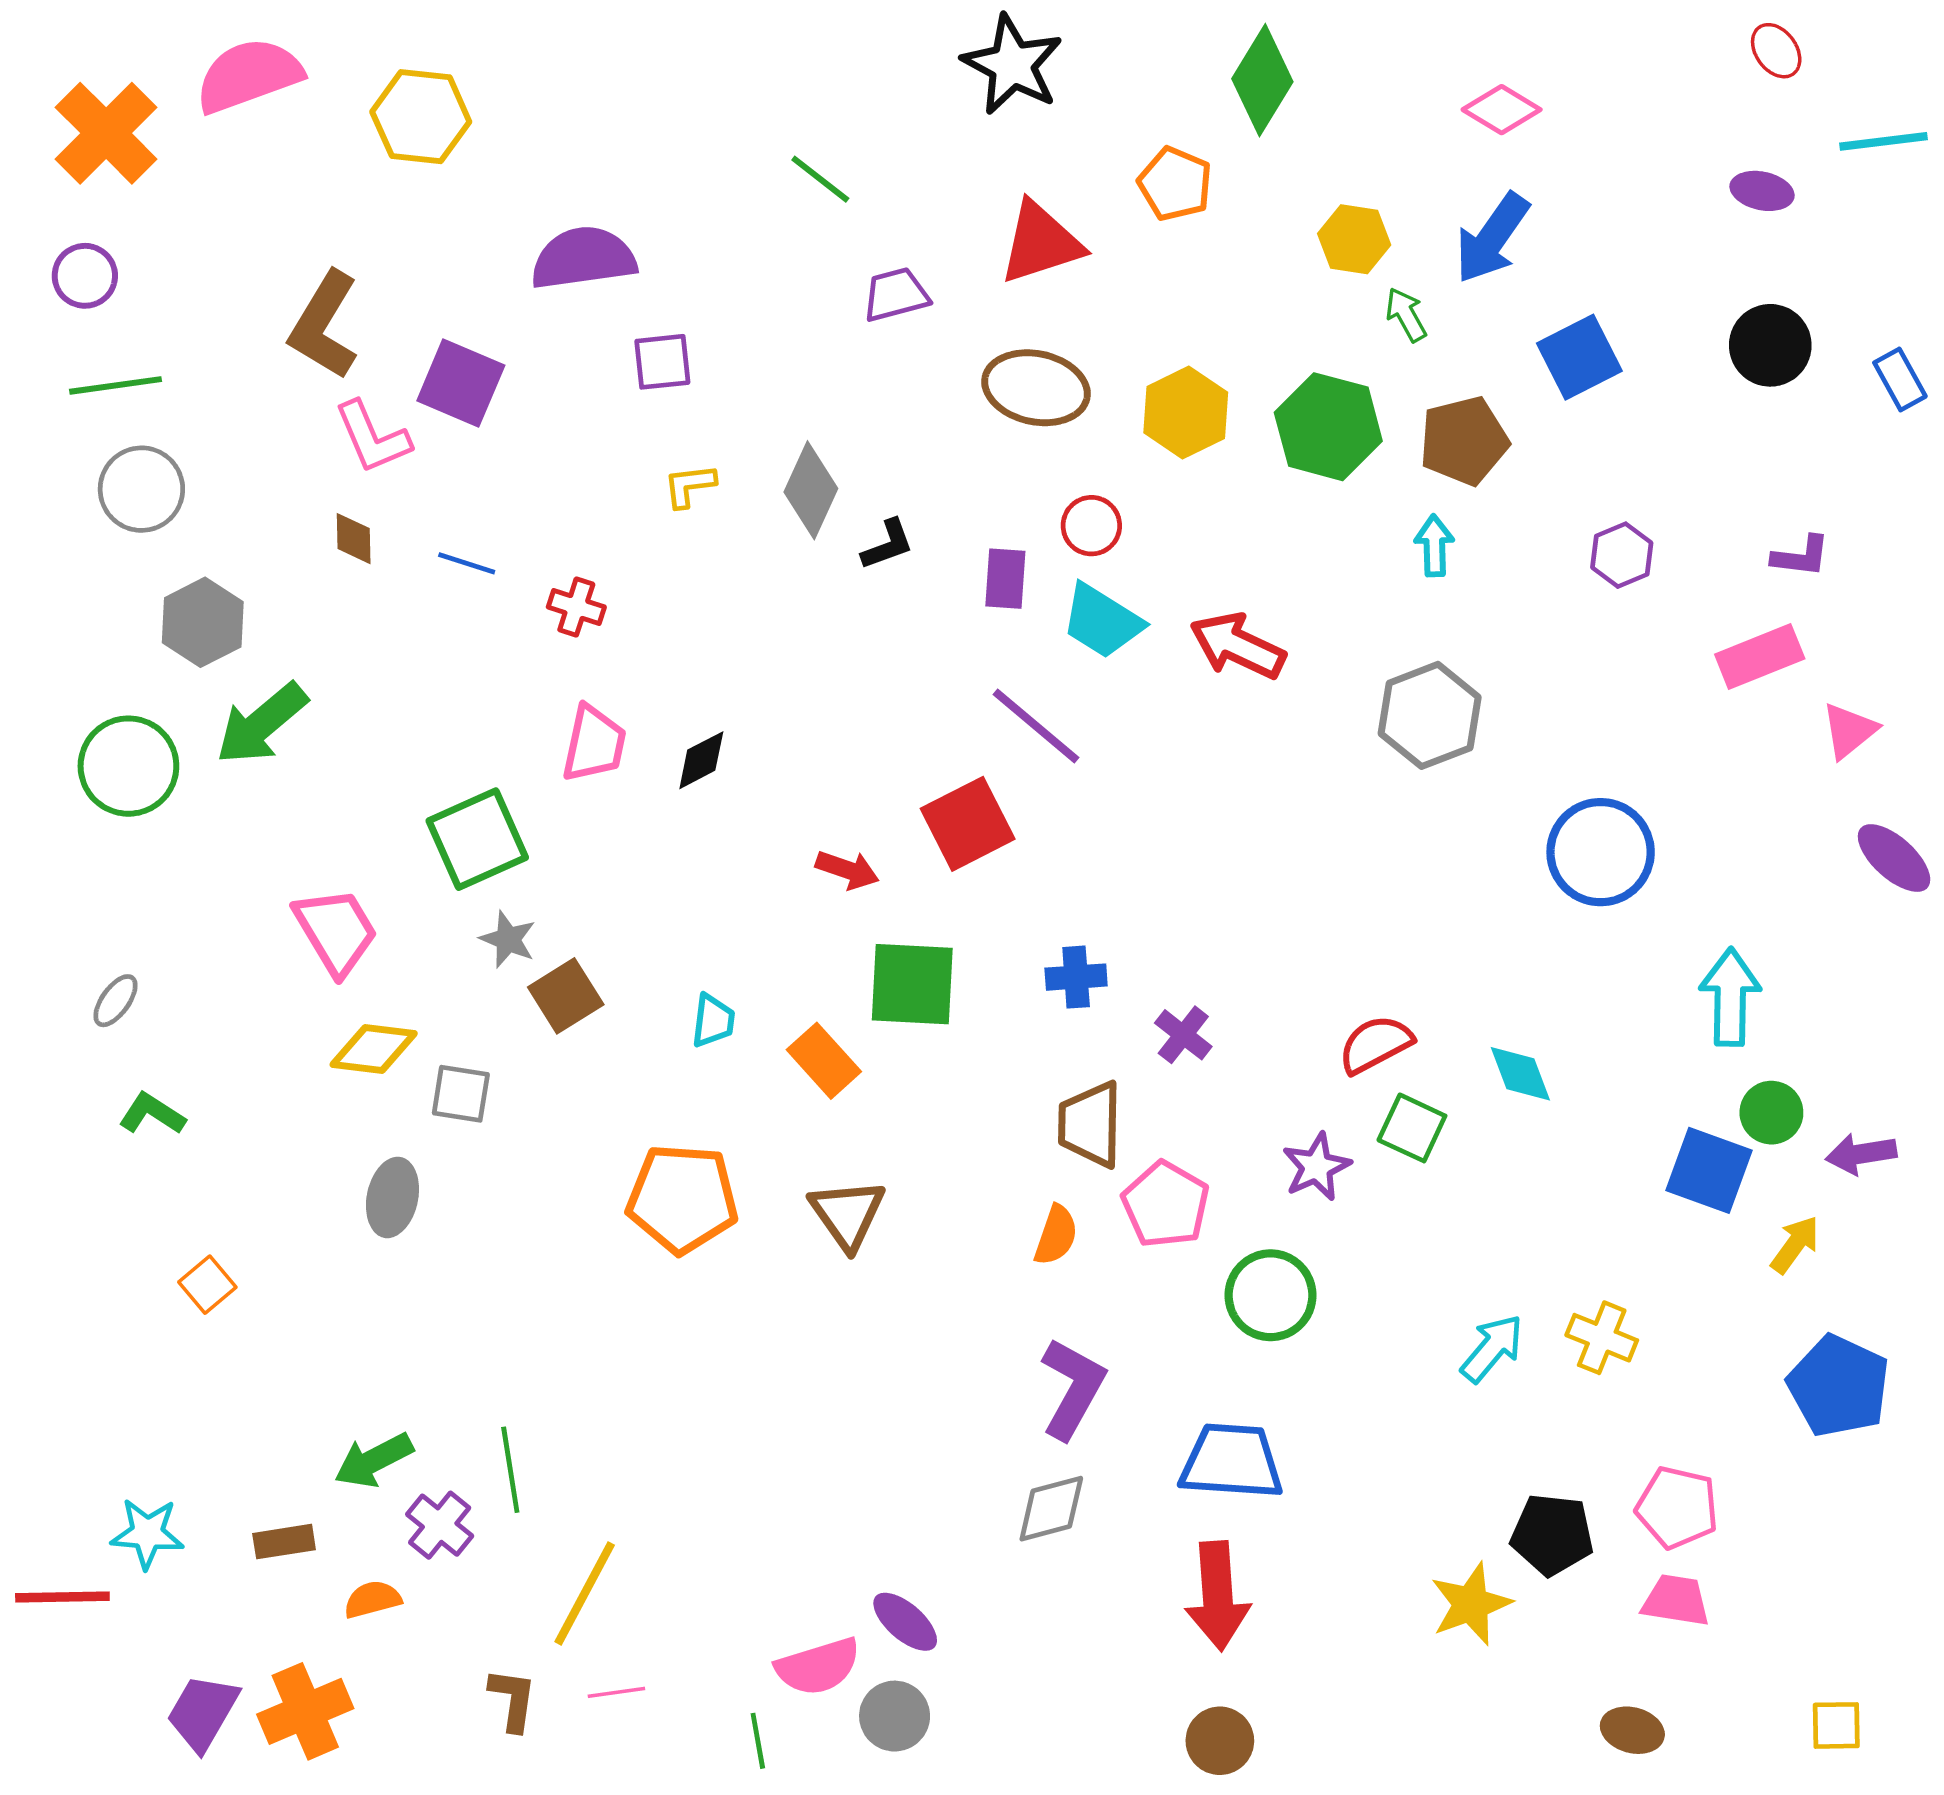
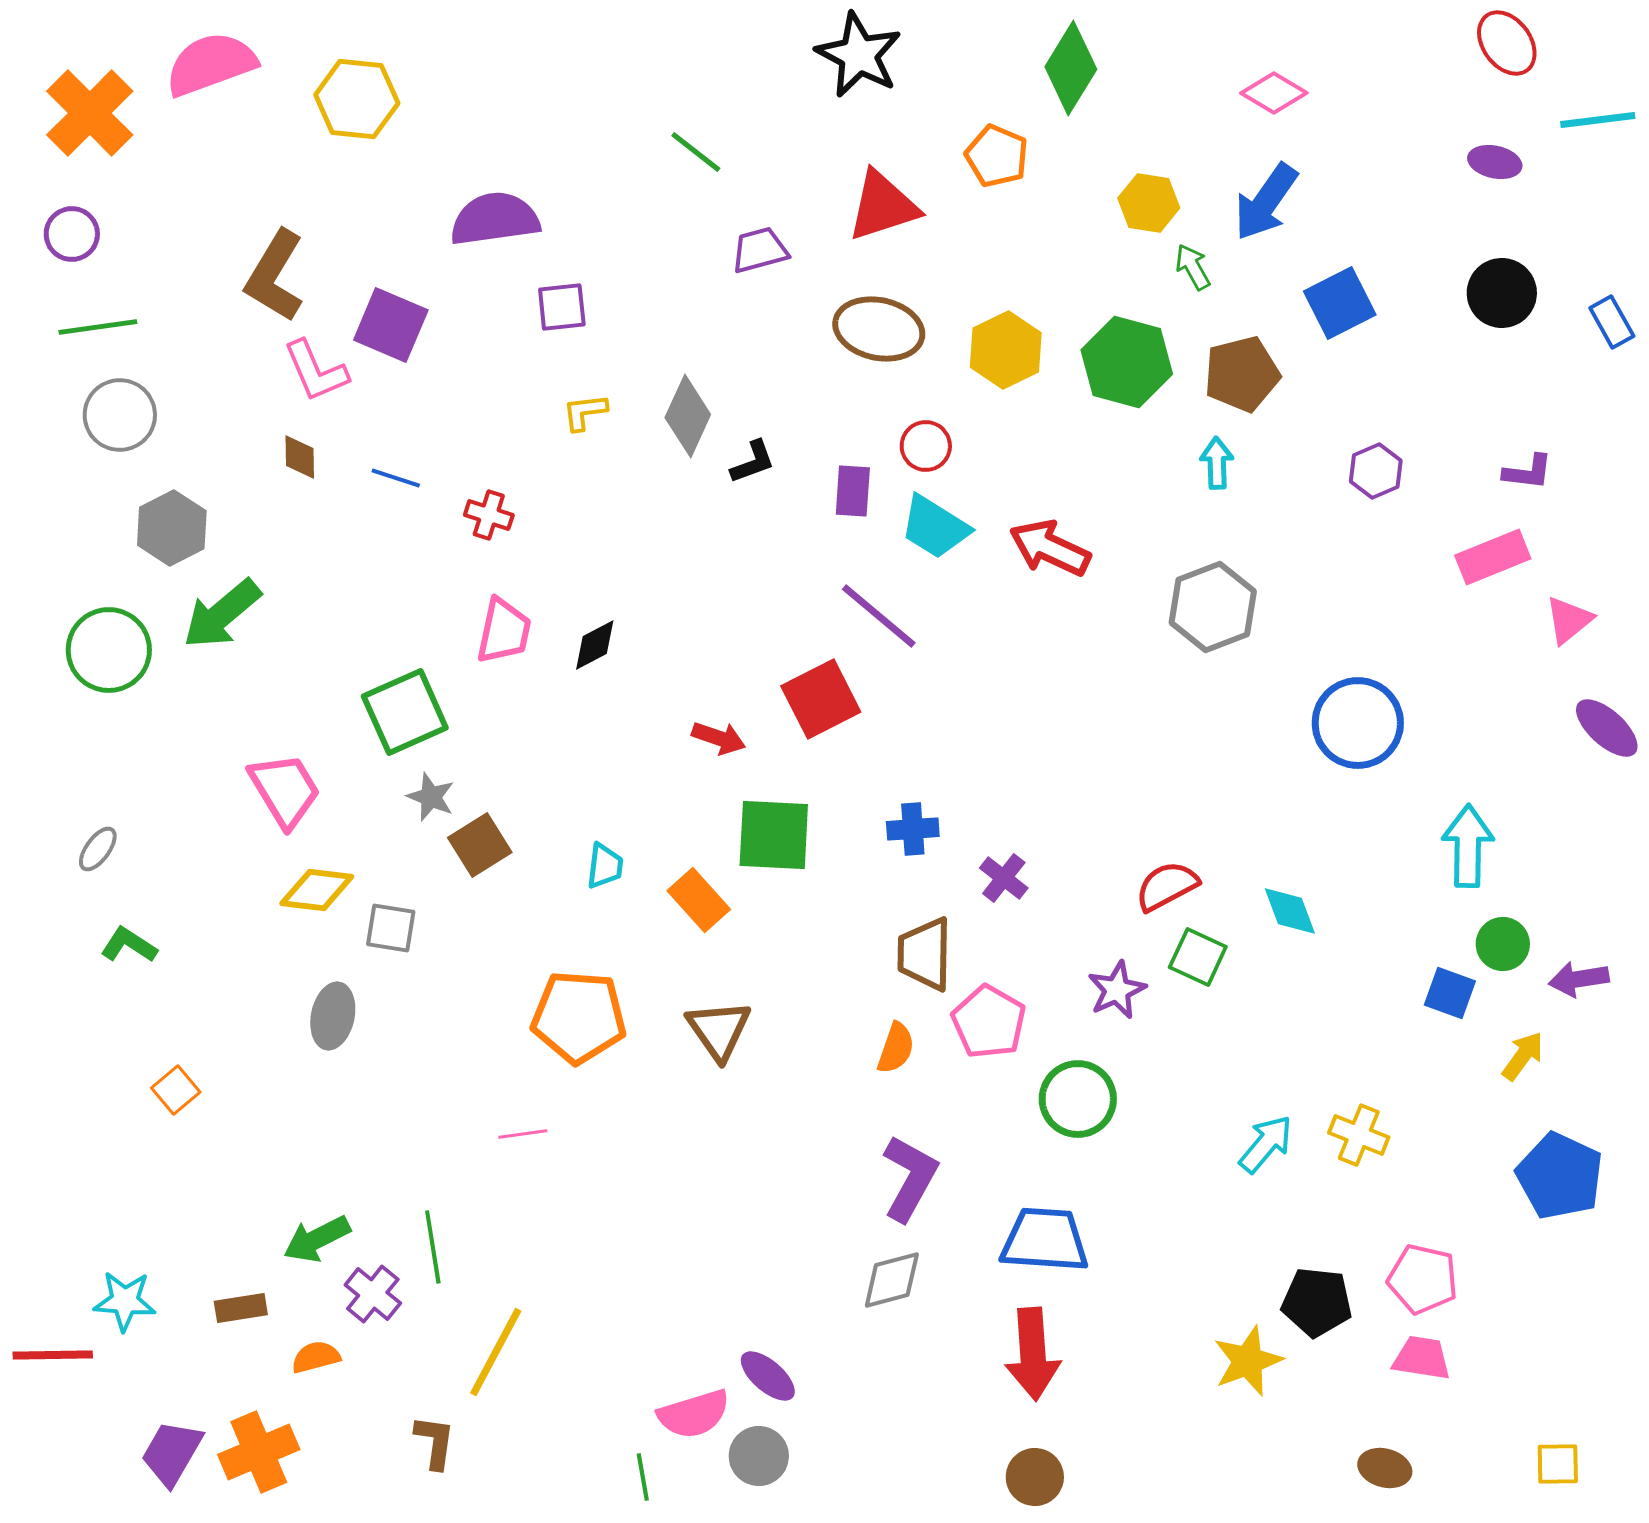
red ellipse: (1776, 51) -> (1507, 43), size x1.4
blue square: (1709, 1170) -> (1450, 993), size x0.7
pink line: (616, 1692) -> (523, 1134), moved

